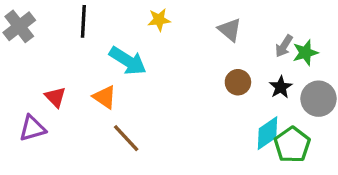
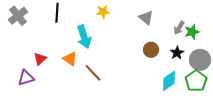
cyan arrow: (128, 61) -> (84, 37), turned 40
red triangle: (55, 97) -> (40, 59), turned 32
brown line: (126, 138) -> (93, 73), moved
green pentagon: (292, 145) -> (196, 81), moved

